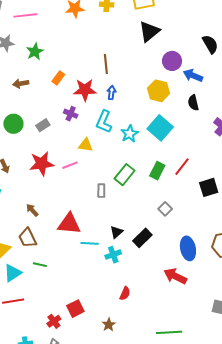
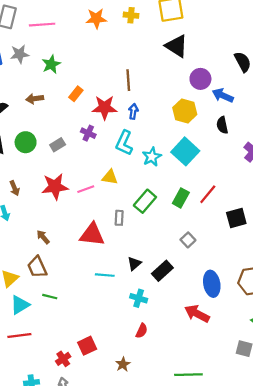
black triangle: (149, 32) -> (177, 46), turned -50
yellow triangle: (86, 145) -> (110, 177), moved
red triangle: (69, 224) -> (92, 235), moved
cyan cross: (113, 255) -> (139, 298), moved, turned 35

